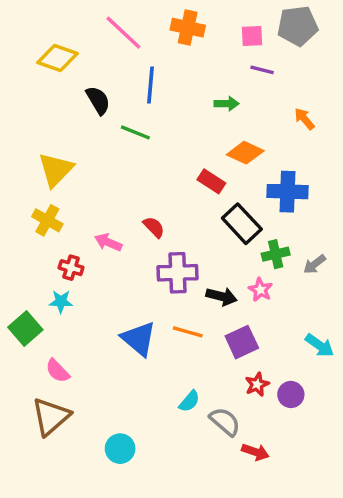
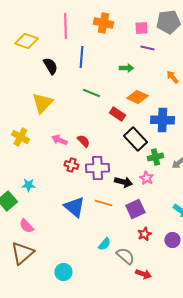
pink line: (123, 33) -> (65, 26), turned 45
green line: (135, 132) -> (91, 93), moved
yellow triangle: (56, 170) -> (42, 103), moved
pink arrow: (108, 242) -> (59, 140), moved
red cross: (71, 268) -> (71, 165), moved
purple circle: (291, 394) -> (172, 240), moved

